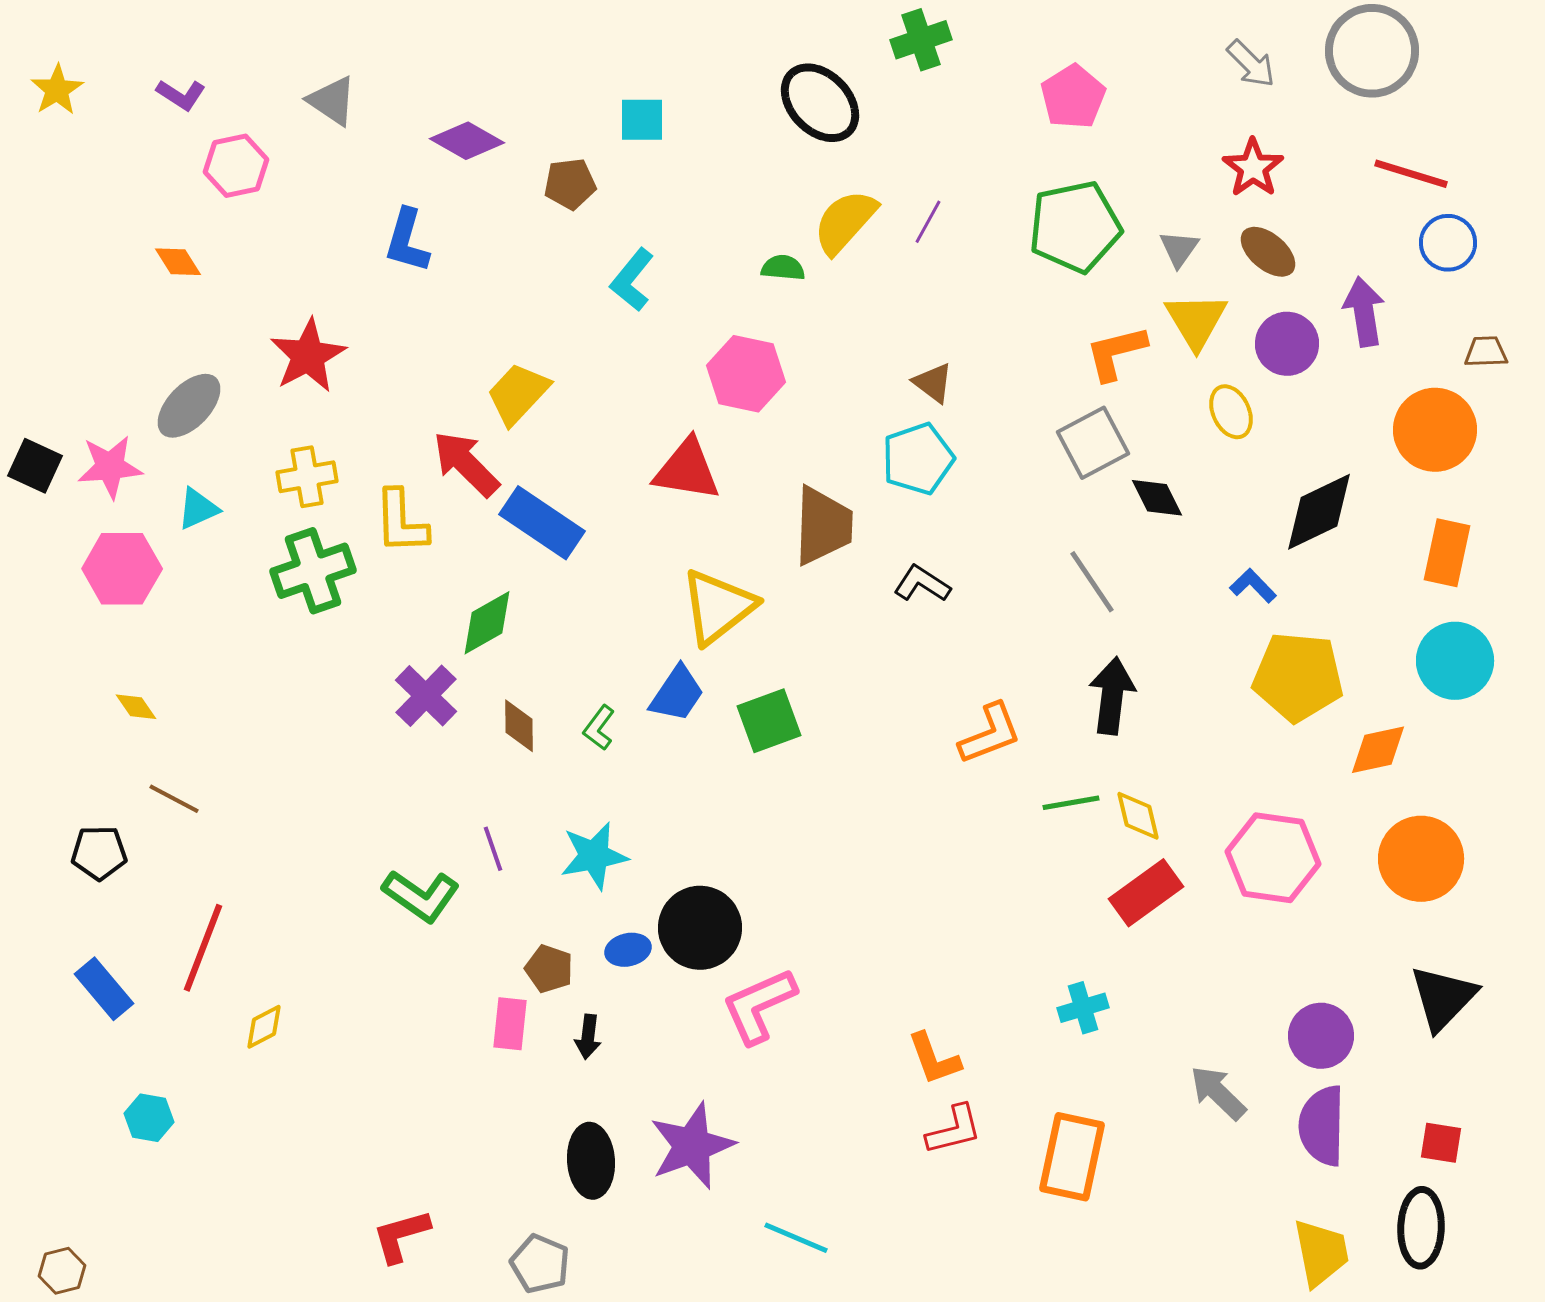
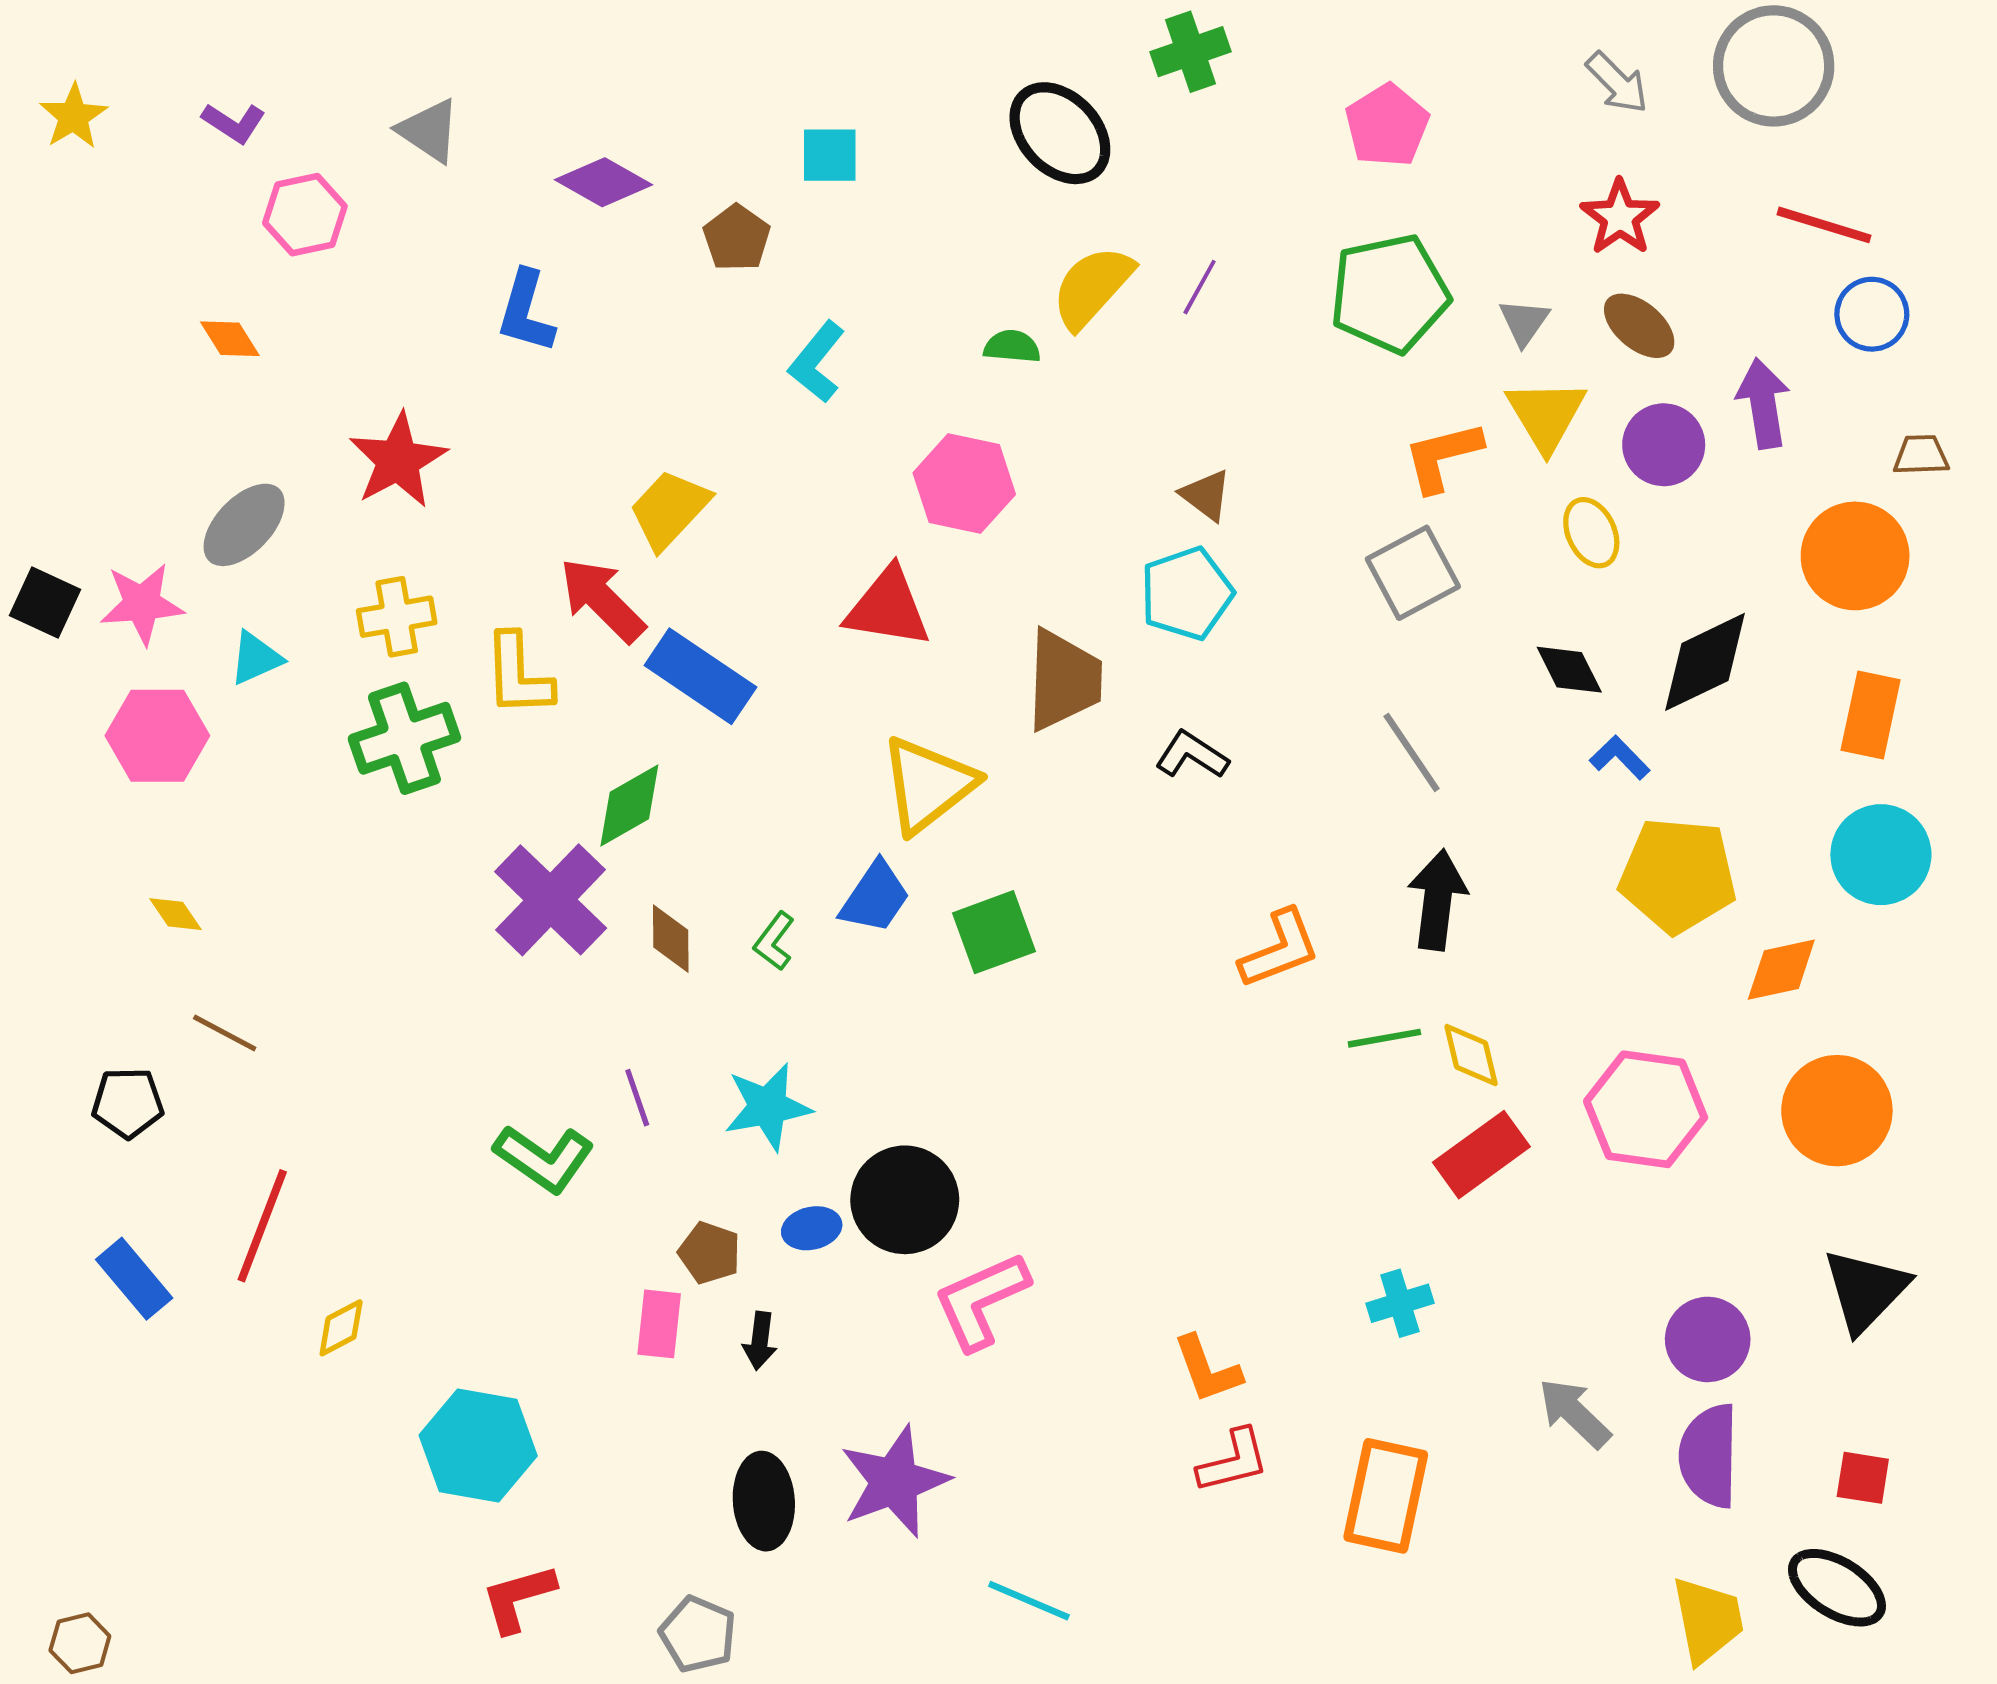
brown pentagon: (570, 184) -> (737, 238), turned -30
black diamond: (1157, 498) -> (1569, 670), moved
purple cross: (426, 696) -> (551, 900), size x1.4
cyan hexagon: (149, 1118) -> (478, 1445), moved, size x1.8
black ellipse: (1421, 1228) -> (1837, 1588), turned -60

